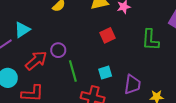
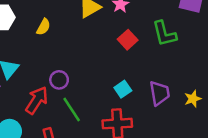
red square: (108, 35) -> (128, 40), moved
green line: (73, 71) -> (72, 109), moved

